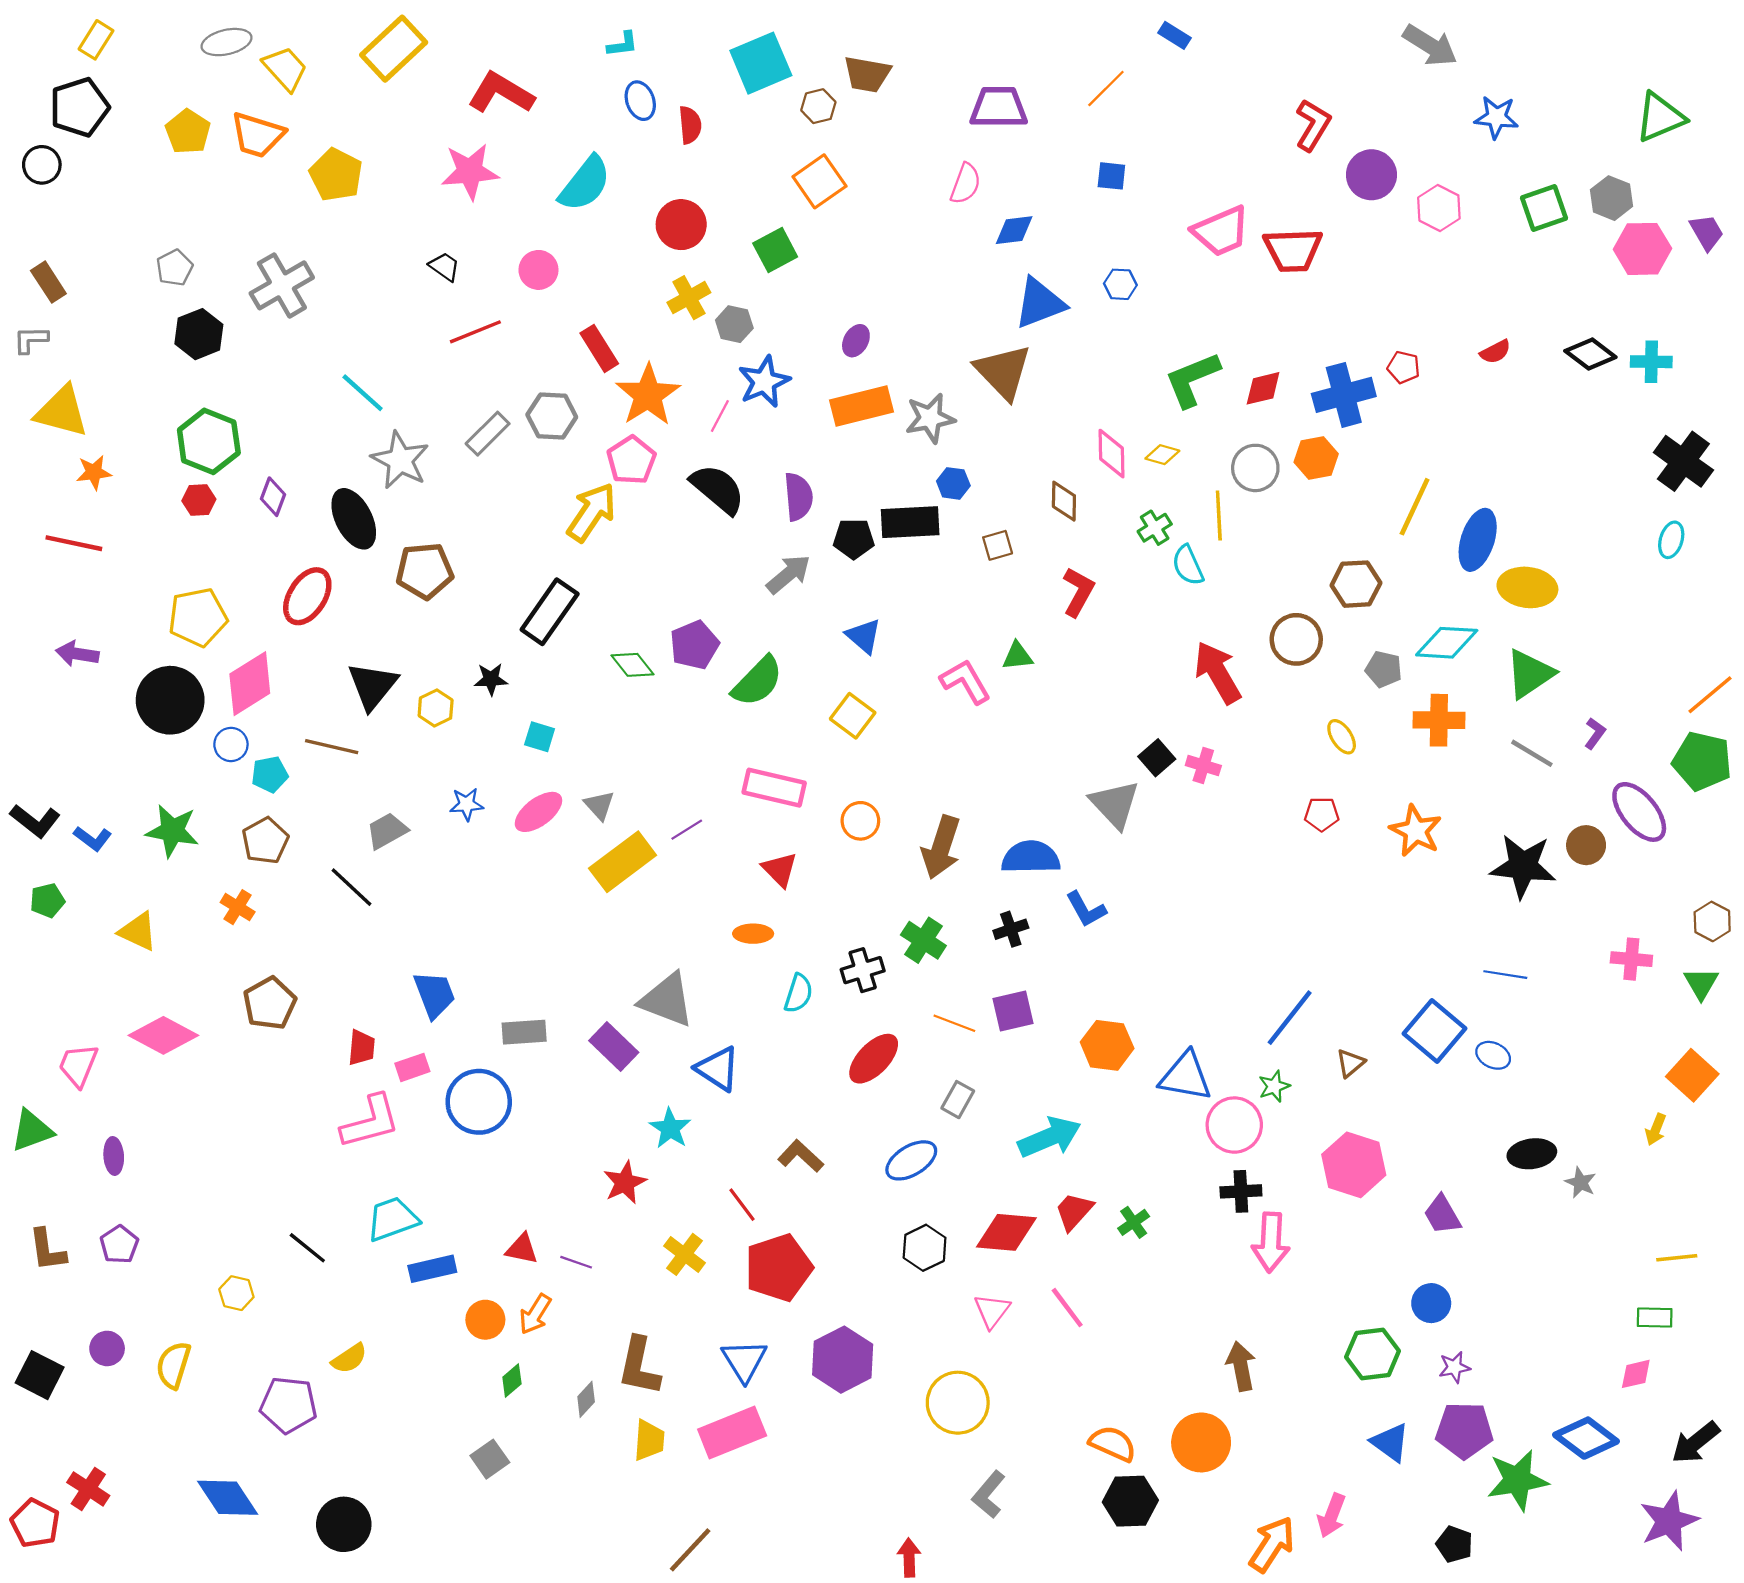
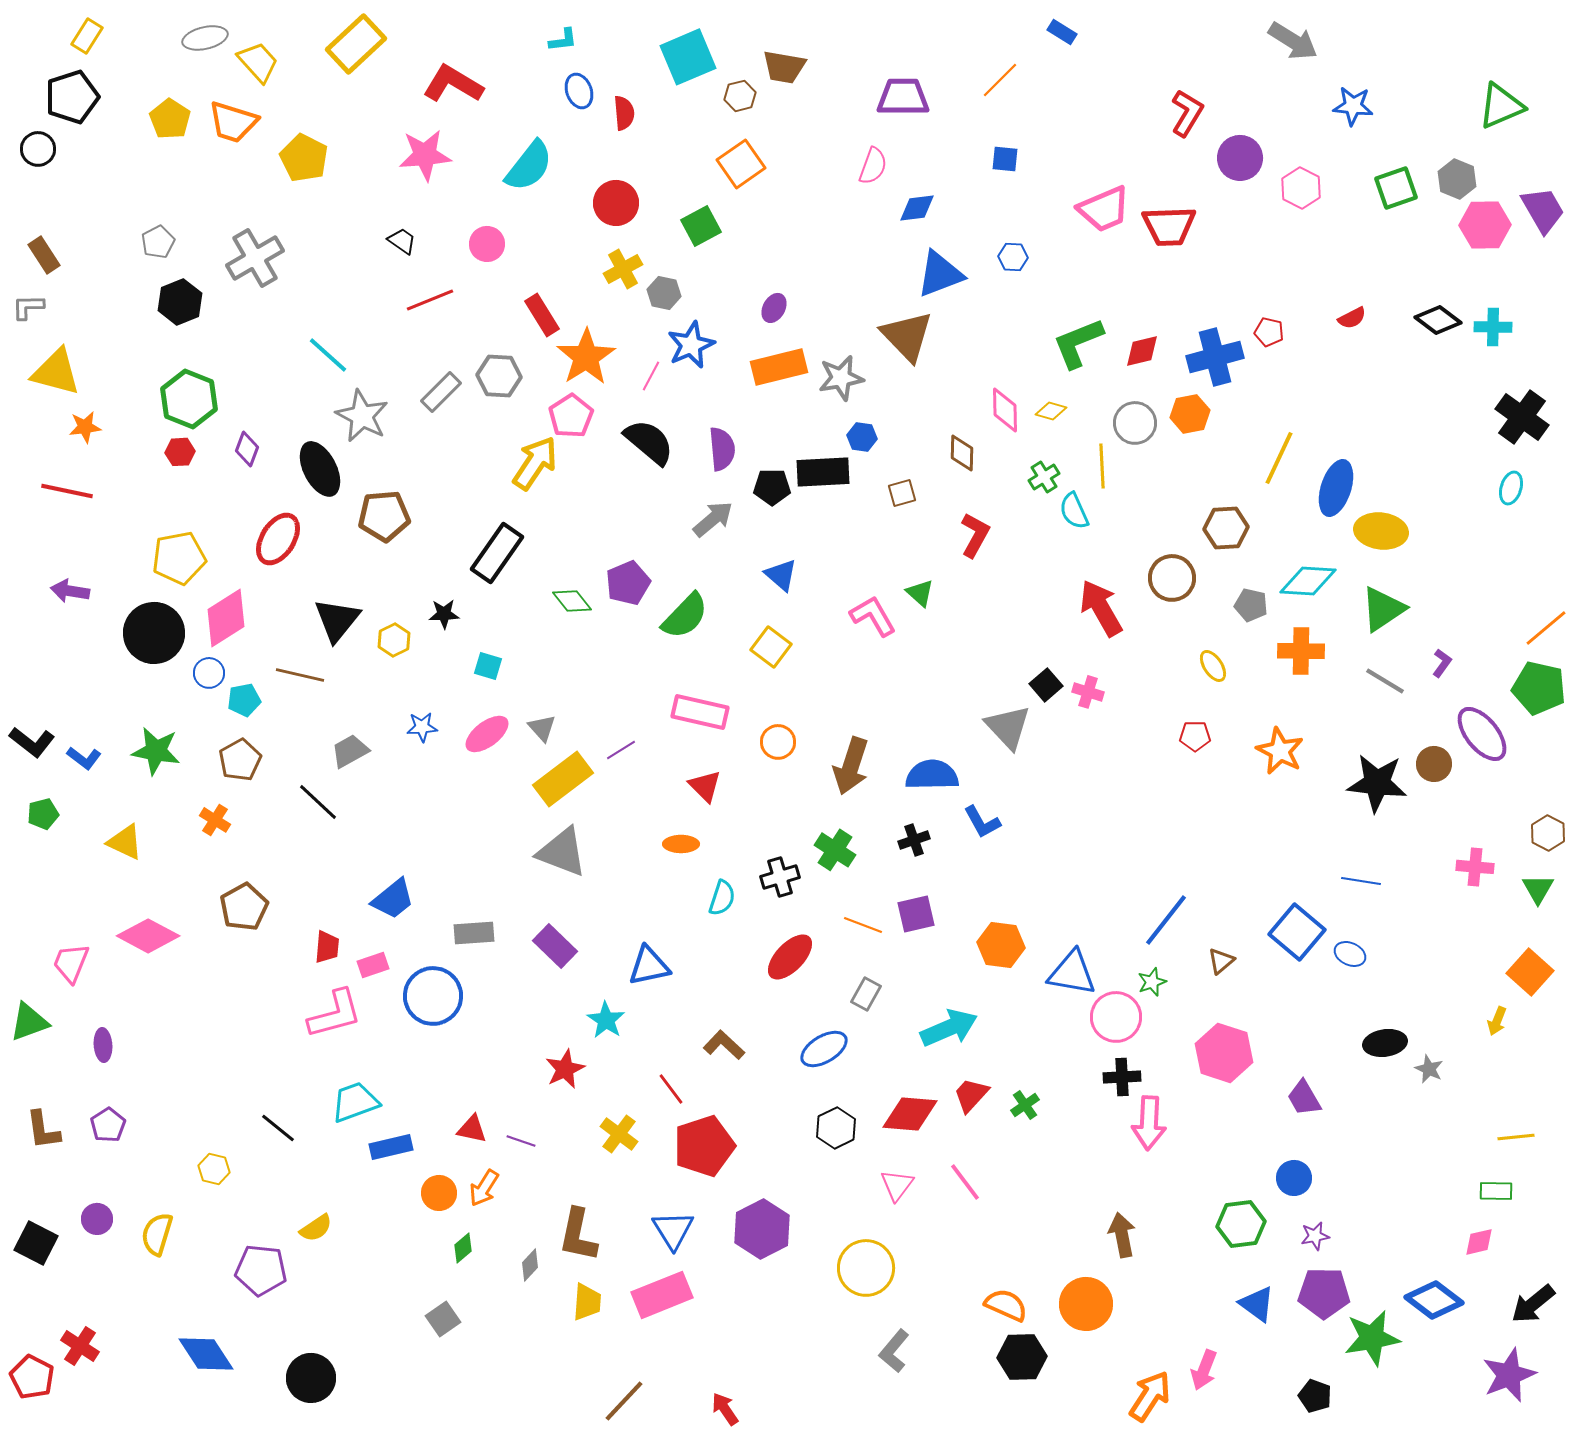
purple trapezoid: (1707, 232) -> (1543, 210), size x1.4
green triangle: (1017, 656) -> (920, 593), turned 48
blue trapezoid: (434, 994) -> (393, 899), turned 72
gray triangle: (667, 1000) -> (562, 852), moved
blue triangle: (718, 1069) -> (649, 966), turned -45
red arrow: (909, 1558) -> (725, 1409), moved, turned -32

